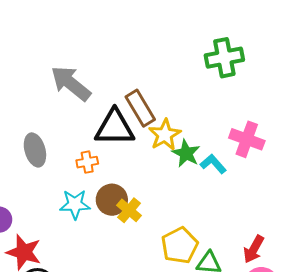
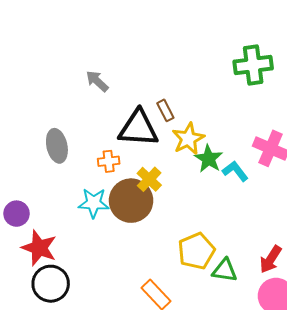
gray arrow: (71, 83) -> (97, 81), size x0.6
brown rectangle: (140, 108) -> (165, 110), size x0.6
brown circle: (112, 200) -> (131, 201), size x1.4
yellow cross: (129, 210) -> (149, 179), moved

